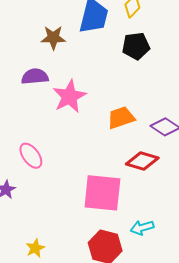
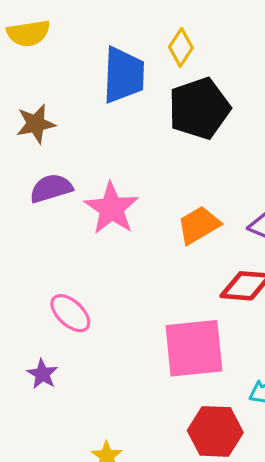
brown star: (53, 38) -> (36, 124), moved
black pentagon: (136, 46) -> (199, 108), size x1.4

